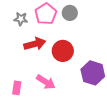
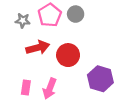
pink arrow: (46, 82) -> (50, 89), turned 78
pink rectangle: (17, 88) -> (26, 87), moved

